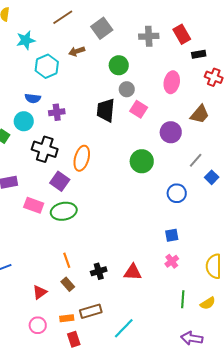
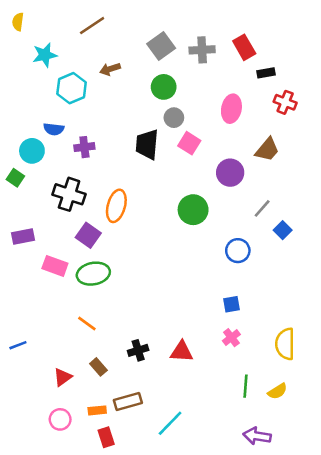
gray square: (102, 28) -> (161, 46), moved
cyan circle: (24, 121) -> (32, 151), moved
orange line: (67, 260) -> (87, 323), moved, turned -35

